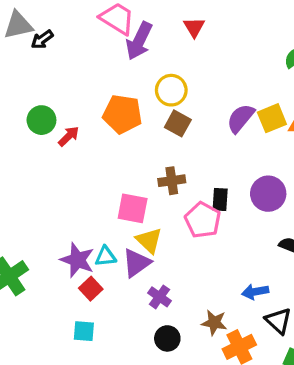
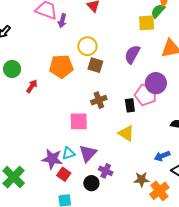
purple arrow: (139, 41) -> (62, 21), size x0.6
yellow square: (272, 118) -> (147, 23), moved, turned 30
green circle: (41, 120) -> (12, 69), moved
purple circle: (268, 194) -> (156, 83), moved
pink pentagon: (203, 220) -> (146, 95), moved
yellow triangle: (149, 240) -> (126, 133), moved
black circle: (167, 338) -> (91, 183), moved

